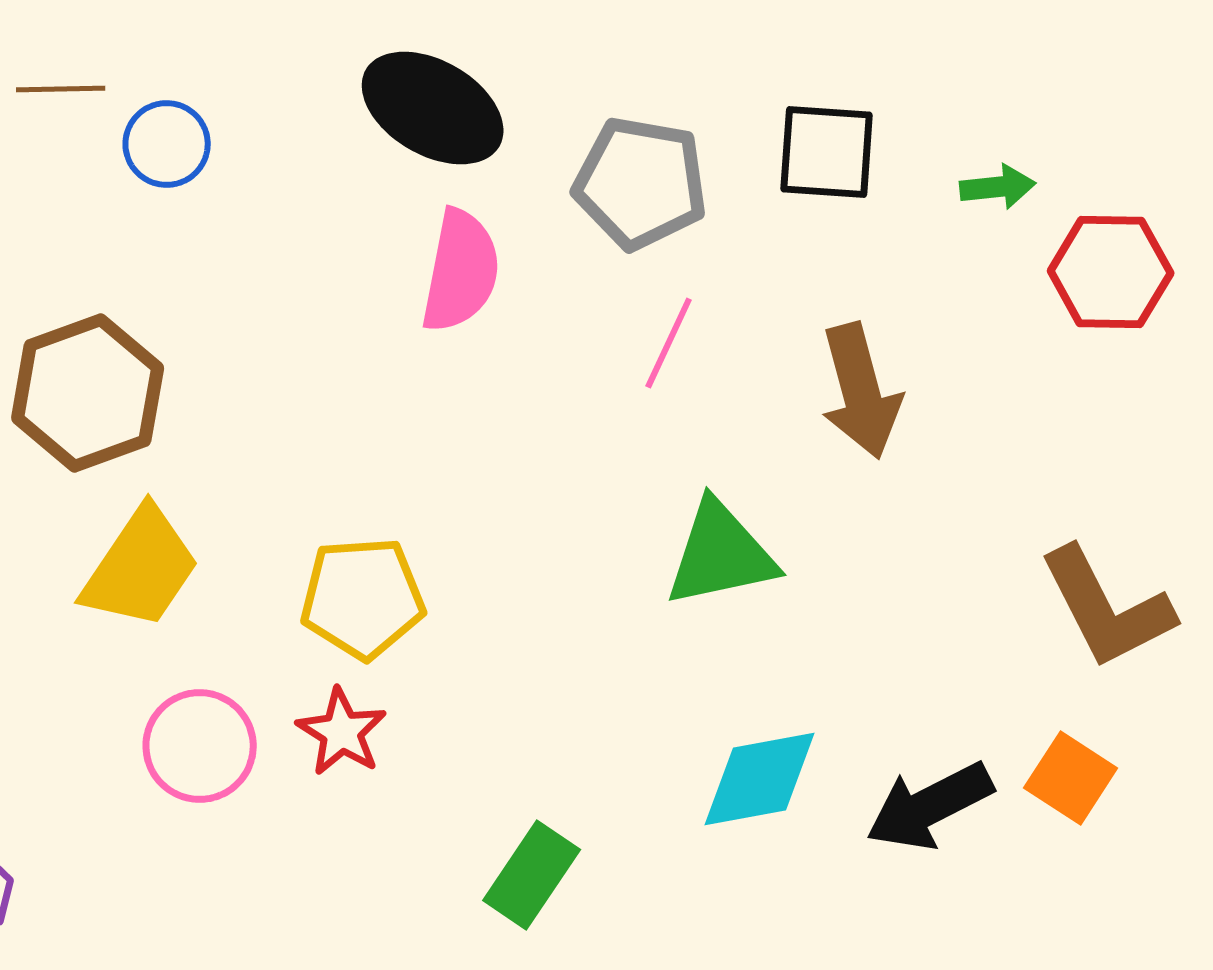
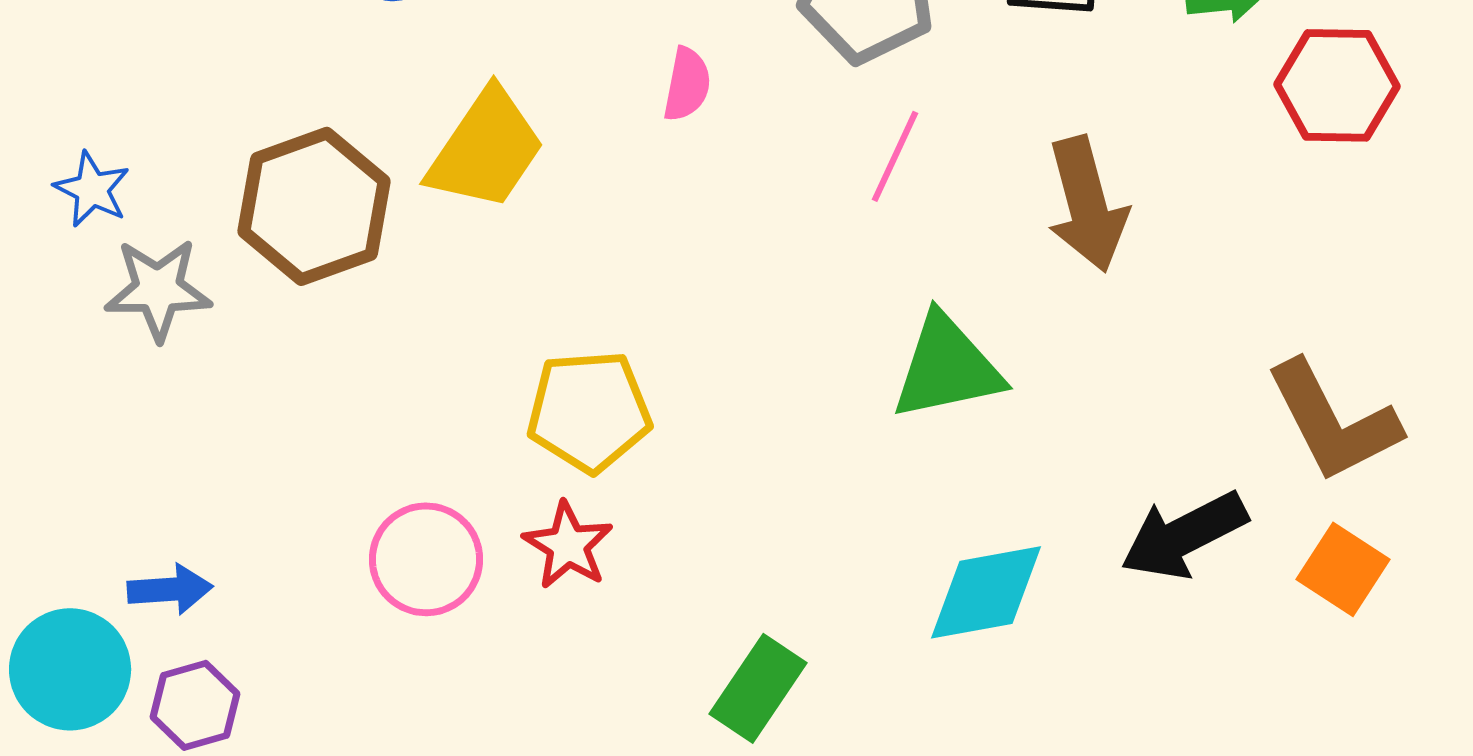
pink semicircle: (461, 271) -> (687, 84), size x0.6
yellow trapezoid: (141, 568) -> (486, 149), moved
orange square: (1071, 778) -> (1343, 569), moved
black arrow: (930, 806) -> (1184, 535), moved

